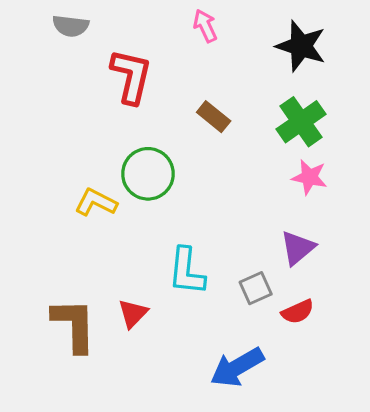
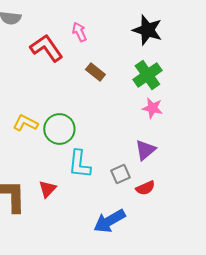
pink arrow: (205, 26) -> (79, 32), moved
red L-shape: (131, 76) -> (46, 48), turned -48
green circle: (148, 174) -> (59, 129), moved

